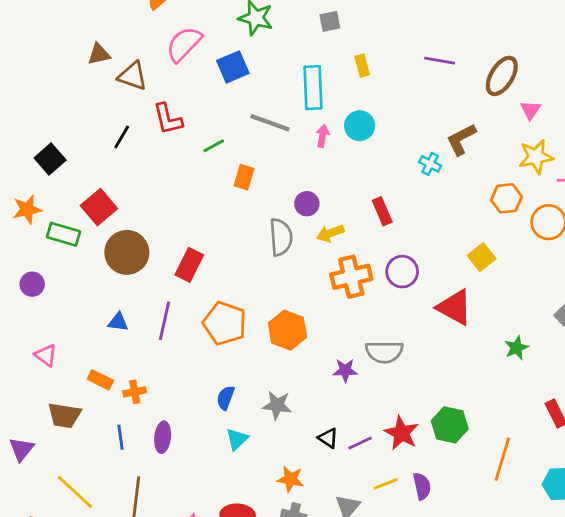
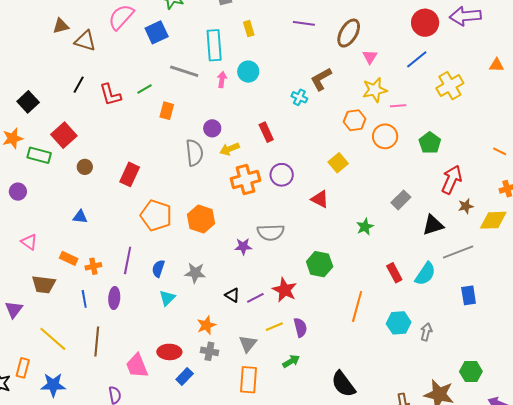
red L-shape: (168, 119) -> (110, 95), moved
brown circle: (127, 252) -> (85, 167), size x0.5
red triangle: (455, 307) -> (320, 199), size x0.7
purple line: (165, 321) -> (128, 260), moved
green hexagon: (450, 425) -> (320, 264), moved
orange star: (290, 479) -> (206, 325), turned -30

